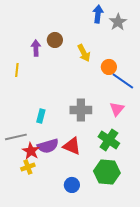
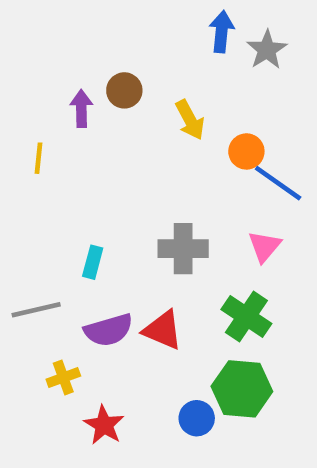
red star: (31, 151) -> (104, 425), moved
blue circle: (72, 185) -> (197, 418), moved

